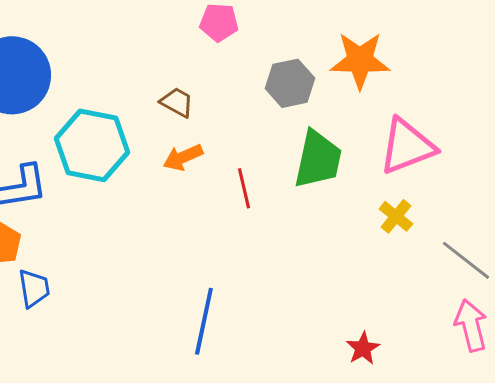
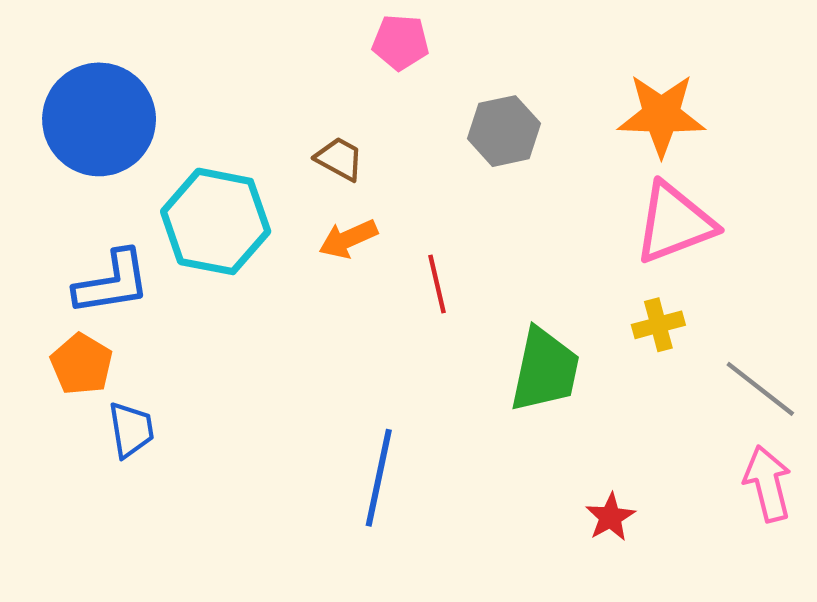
orange star: (360, 60) -> (661, 115), moved
green trapezoid: (318, 159) -> (545, 370), moved
yellow cross: (396, 216) -> (658, 325), turned 36

